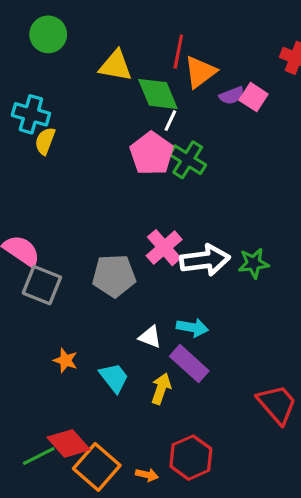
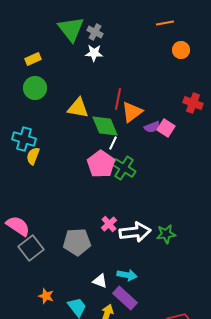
pink cross: (164, 248) -> (109, 224), size x0.7
gray square: (42, 285) -> (31, 248), turned 30

